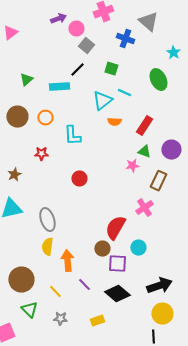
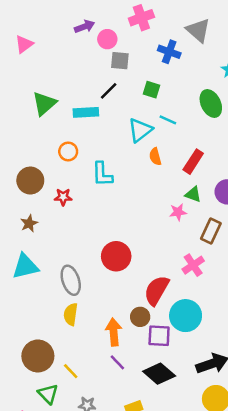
gray square: (86, 46) -> (120, 61), turned -35
green triangle: (26, 80) -> (44, 104), size x1.5
brown circle: (17, 117) -> (30, 181), moved
orange semicircle: (114, 122) -> (155, 157), turned 72
red circle: (79, 179) -> (116, 256), moved, size x1.5
cyan circle: (138, 248) -> (186, 316), size x1.6
orange arrow: (67, 261) -> (114, 332), moved
yellow line: (55, 292) -> (71, 371), moved

